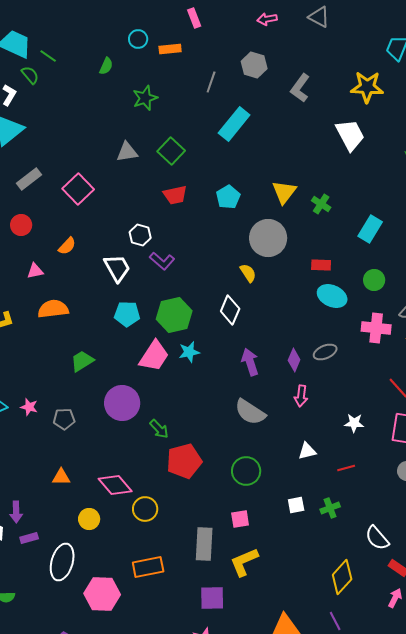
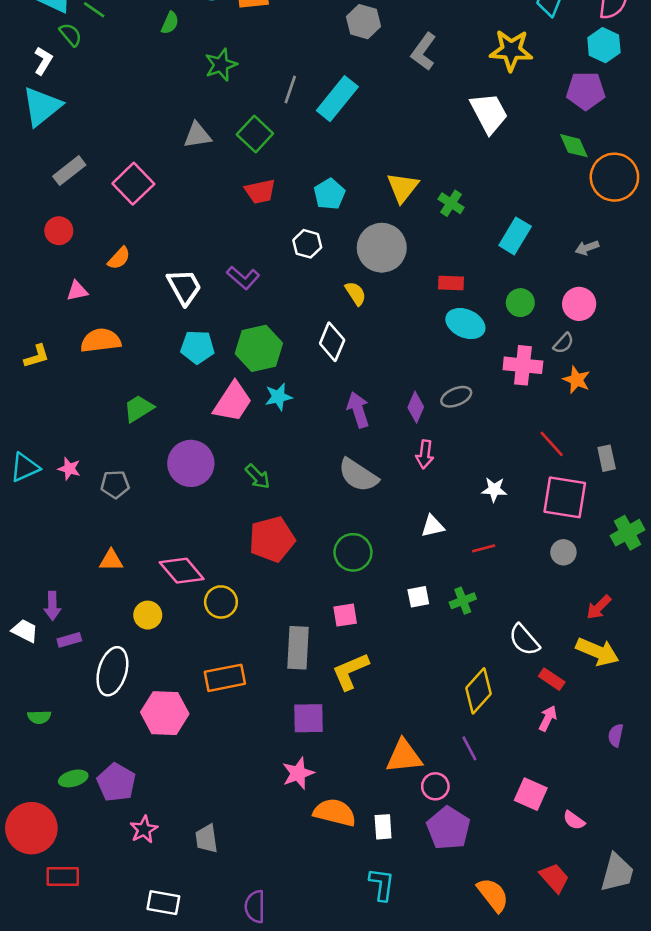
gray line: (211, 82) -> (290, 90), moved
white hexagon: (140, 235) -> (307, 244), moved
green arrow: (159, 429) -> (258, 476), moved

